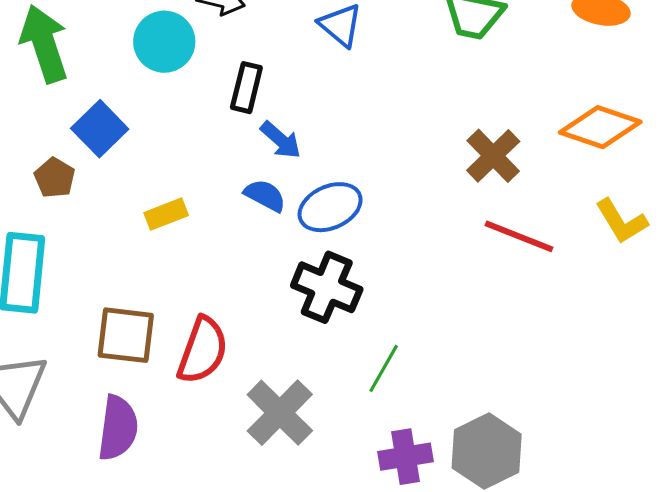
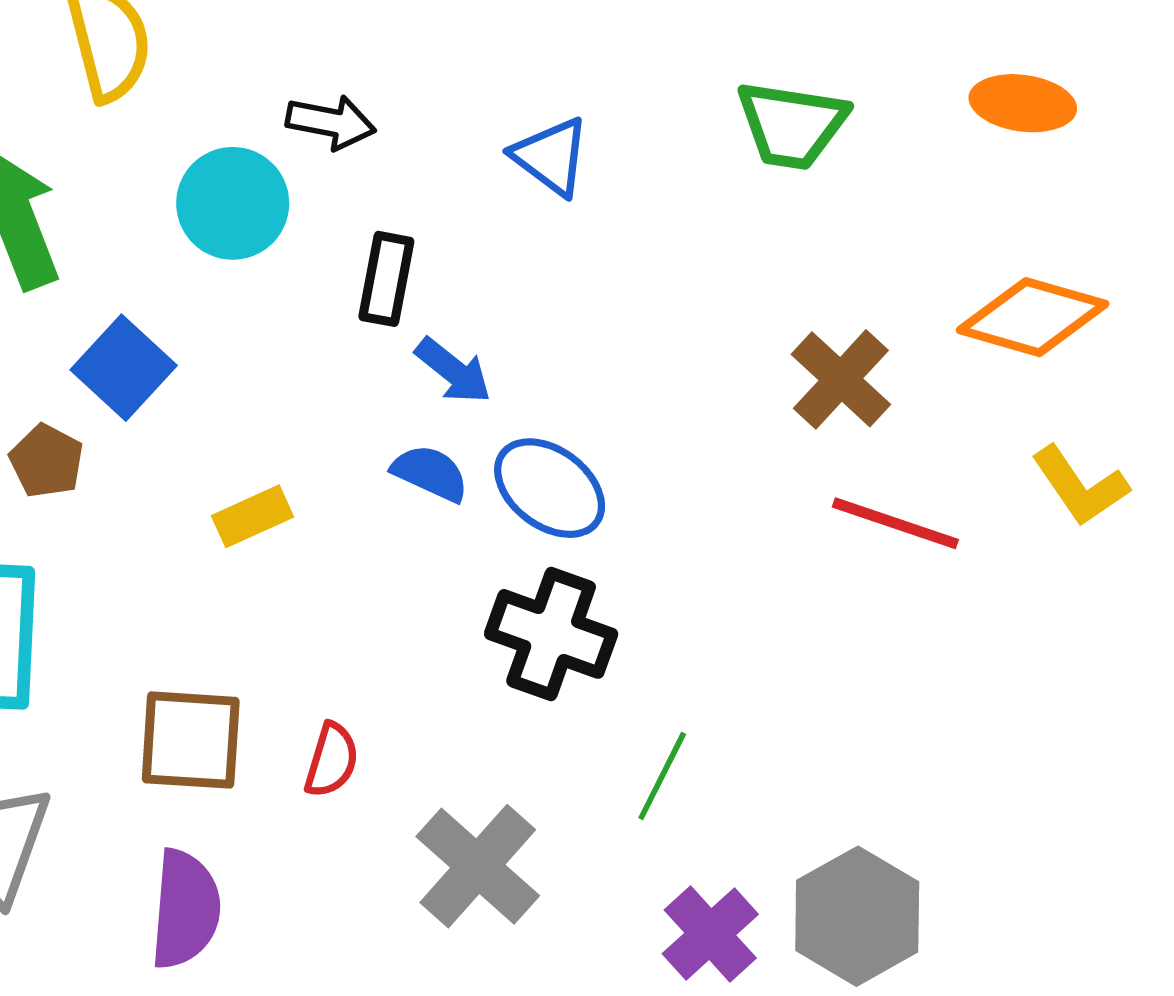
blue ellipse: (330, 207) -> (550, 488), turned 64
red semicircle: (203, 350) -> (332, 760), size x0.6
purple cross: (405, 457) -> (710, 934), turned -30

